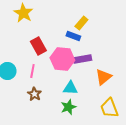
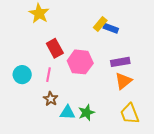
blue rectangle: (73, 36) -> (111, 28), moved
purple rectangle: (82, 59) -> (120, 62), moved
cyan triangle: (70, 88) -> (67, 113), moved

